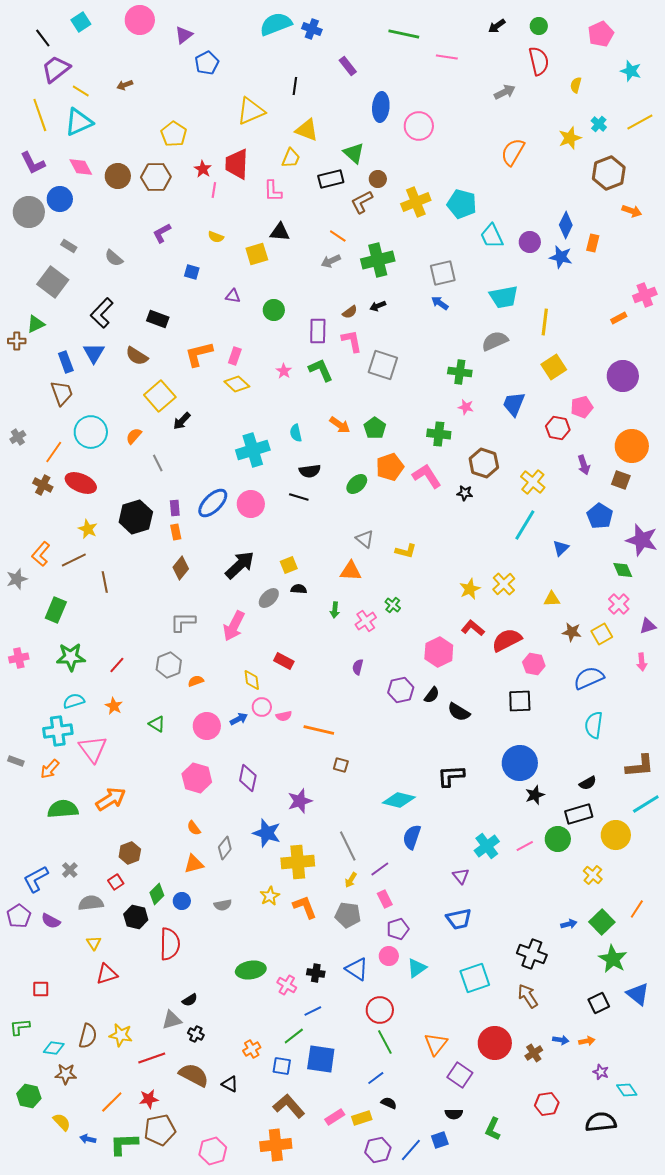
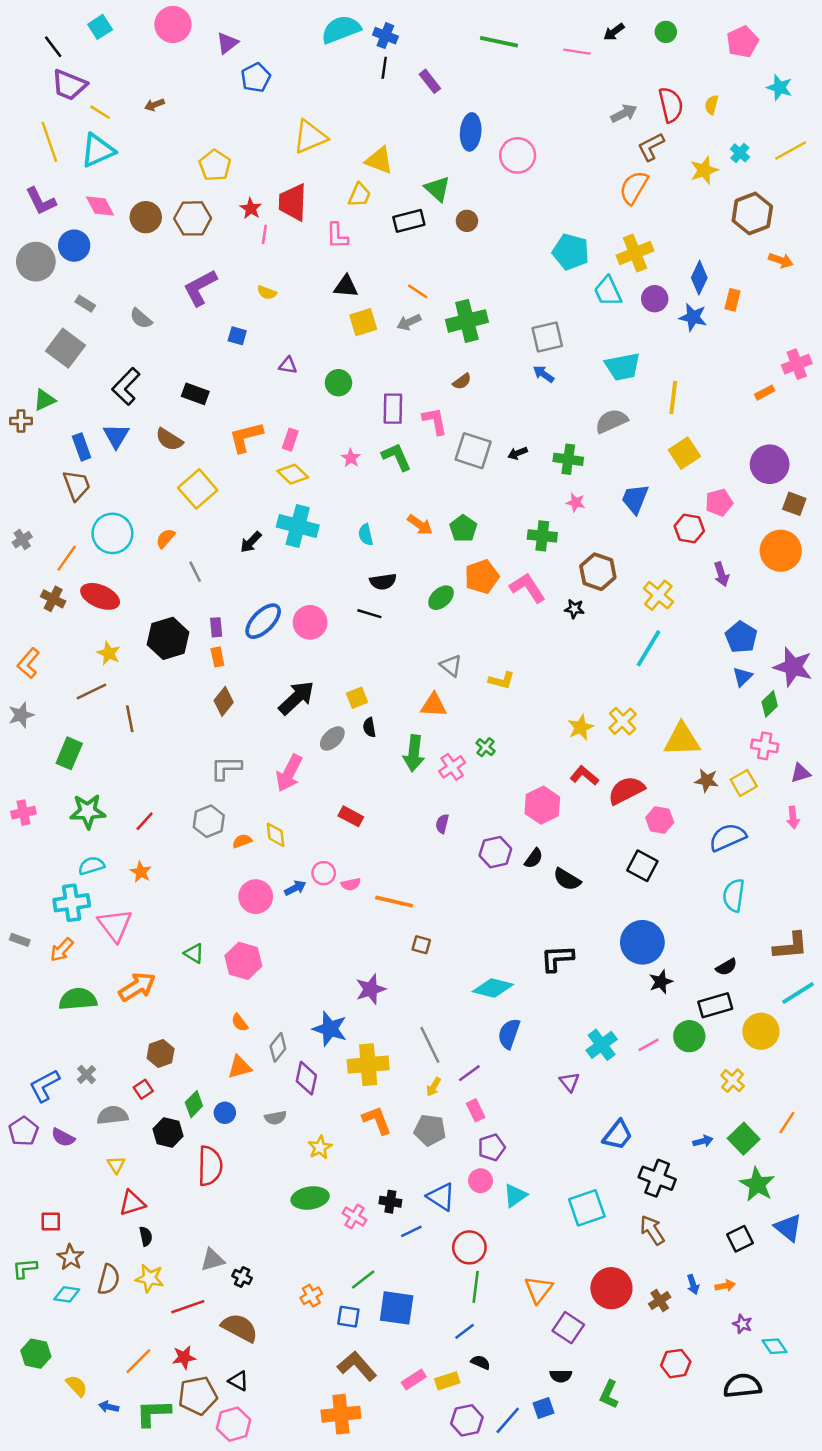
pink line: (447, 57) -> (577, 52), moved
red semicircle: (539, 61) -> (671, 105), moved
purple trapezoid: (56, 69) -> (69, 85), turned -120
black line: (295, 86) -> (384, 68), moved
brown L-shape: (362, 202) -> (651, 147), moved
yellow cross: (416, 202) -> (635, 253), moved
purple L-shape: (162, 233) -> (200, 288), size x1.5
yellow square: (257, 254) -> (363, 322), moved
black arrow: (378, 306) -> (518, 453), moved
brown semicircle: (350, 312) -> (462, 381), moved
black arrow: (182, 421) -> (251, 542), moved
cyan cross: (253, 450) -> (298, 526), moved, turned 32
brown square: (621, 480) -> (794, 504), moved
blue triangle: (561, 548) -> (742, 677), moved
orange L-shape: (41, 554) -> (28, 663), moved
green diamond: (623, 570) -> (770, 704), turned 70
black semicircle: (299, 589) -> (369, 727), turned -105
yellow triangle: (552, 599) -> (682, 740), size x1.8
pink cross: (619, 604) -> (765, 746), turned -35
green arrow: (335, 610) -> (414, 753), size x1.8
yellow diamond: (252, 680) -> (275, 835), moved
black square: (520, 701) -> (642, 866), turned 30
green triangle: (157, 724) -> (194, 953), moved
purple diamond: (248, 778) -> (306, 1078), moved
yellow star: (270, 896) -> (320, 1147), moved
blue trapezoid: (459, 919) -> (618, 1135), moved, turned -40
black semicircle: (190, 1000) -> (146, 1236), moved, turned -70
blue line: (313, 1011) -> (411, 1231), moved
blue arrow: (561, 1040) -> (693, 1284), turned 63
green line: (385, 1042) -> (476, 1287), turned 35
brown star: (66, 1074) -> (70, 1257), moved, turned 30
black triangle: (230, 1084) -> (238, 1381), moved
pink hexagon: (213, 1151) -> (233, 1424), moved

